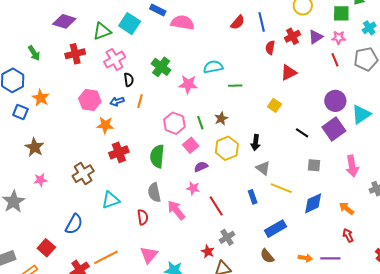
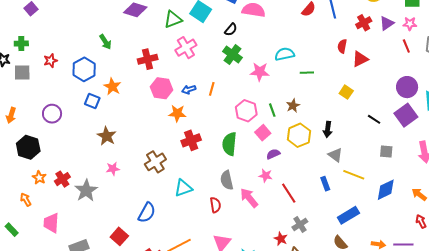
red semicircle: (270, 48) -> (342, 46), moved
red cross: (75, 54) -> (148, 59), moved
black semicircle: (129, 80) -> (231, 30), moved, turned 48

